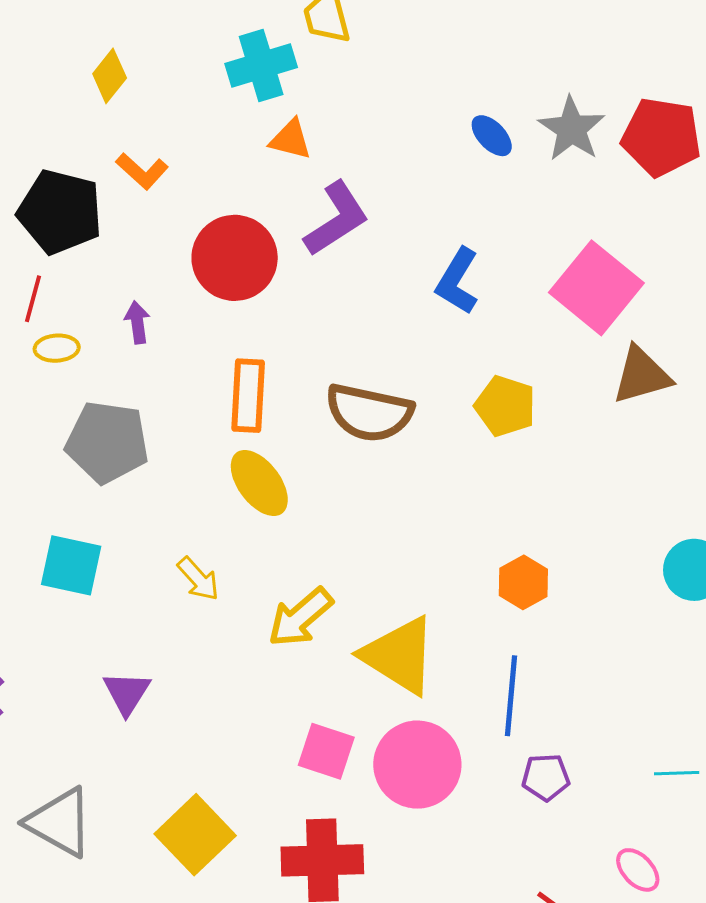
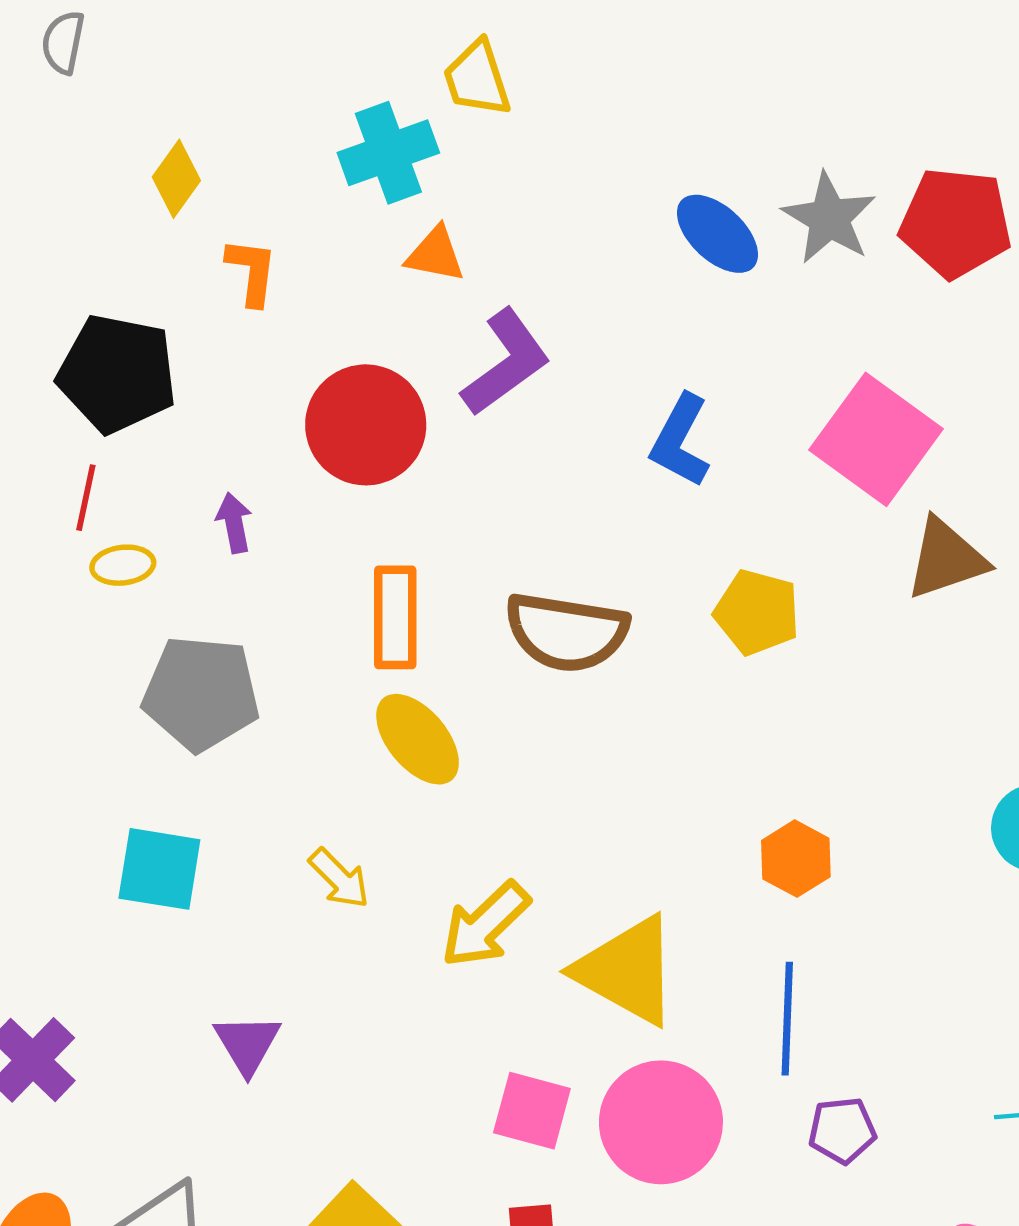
blue ellipse: (492, 136) -> (717, 234), size x1.4
orange L-shape: (142, 171) -> (252, 272), moved, turned -122

